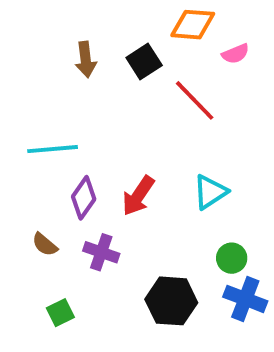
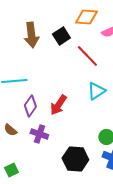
brown arrow: (86, 60) -> (31, 35), size x1.4
cyan triangle: (210, 192) -> (96, 91), moved
green square: (60, 313) -> (11, 170), moved

